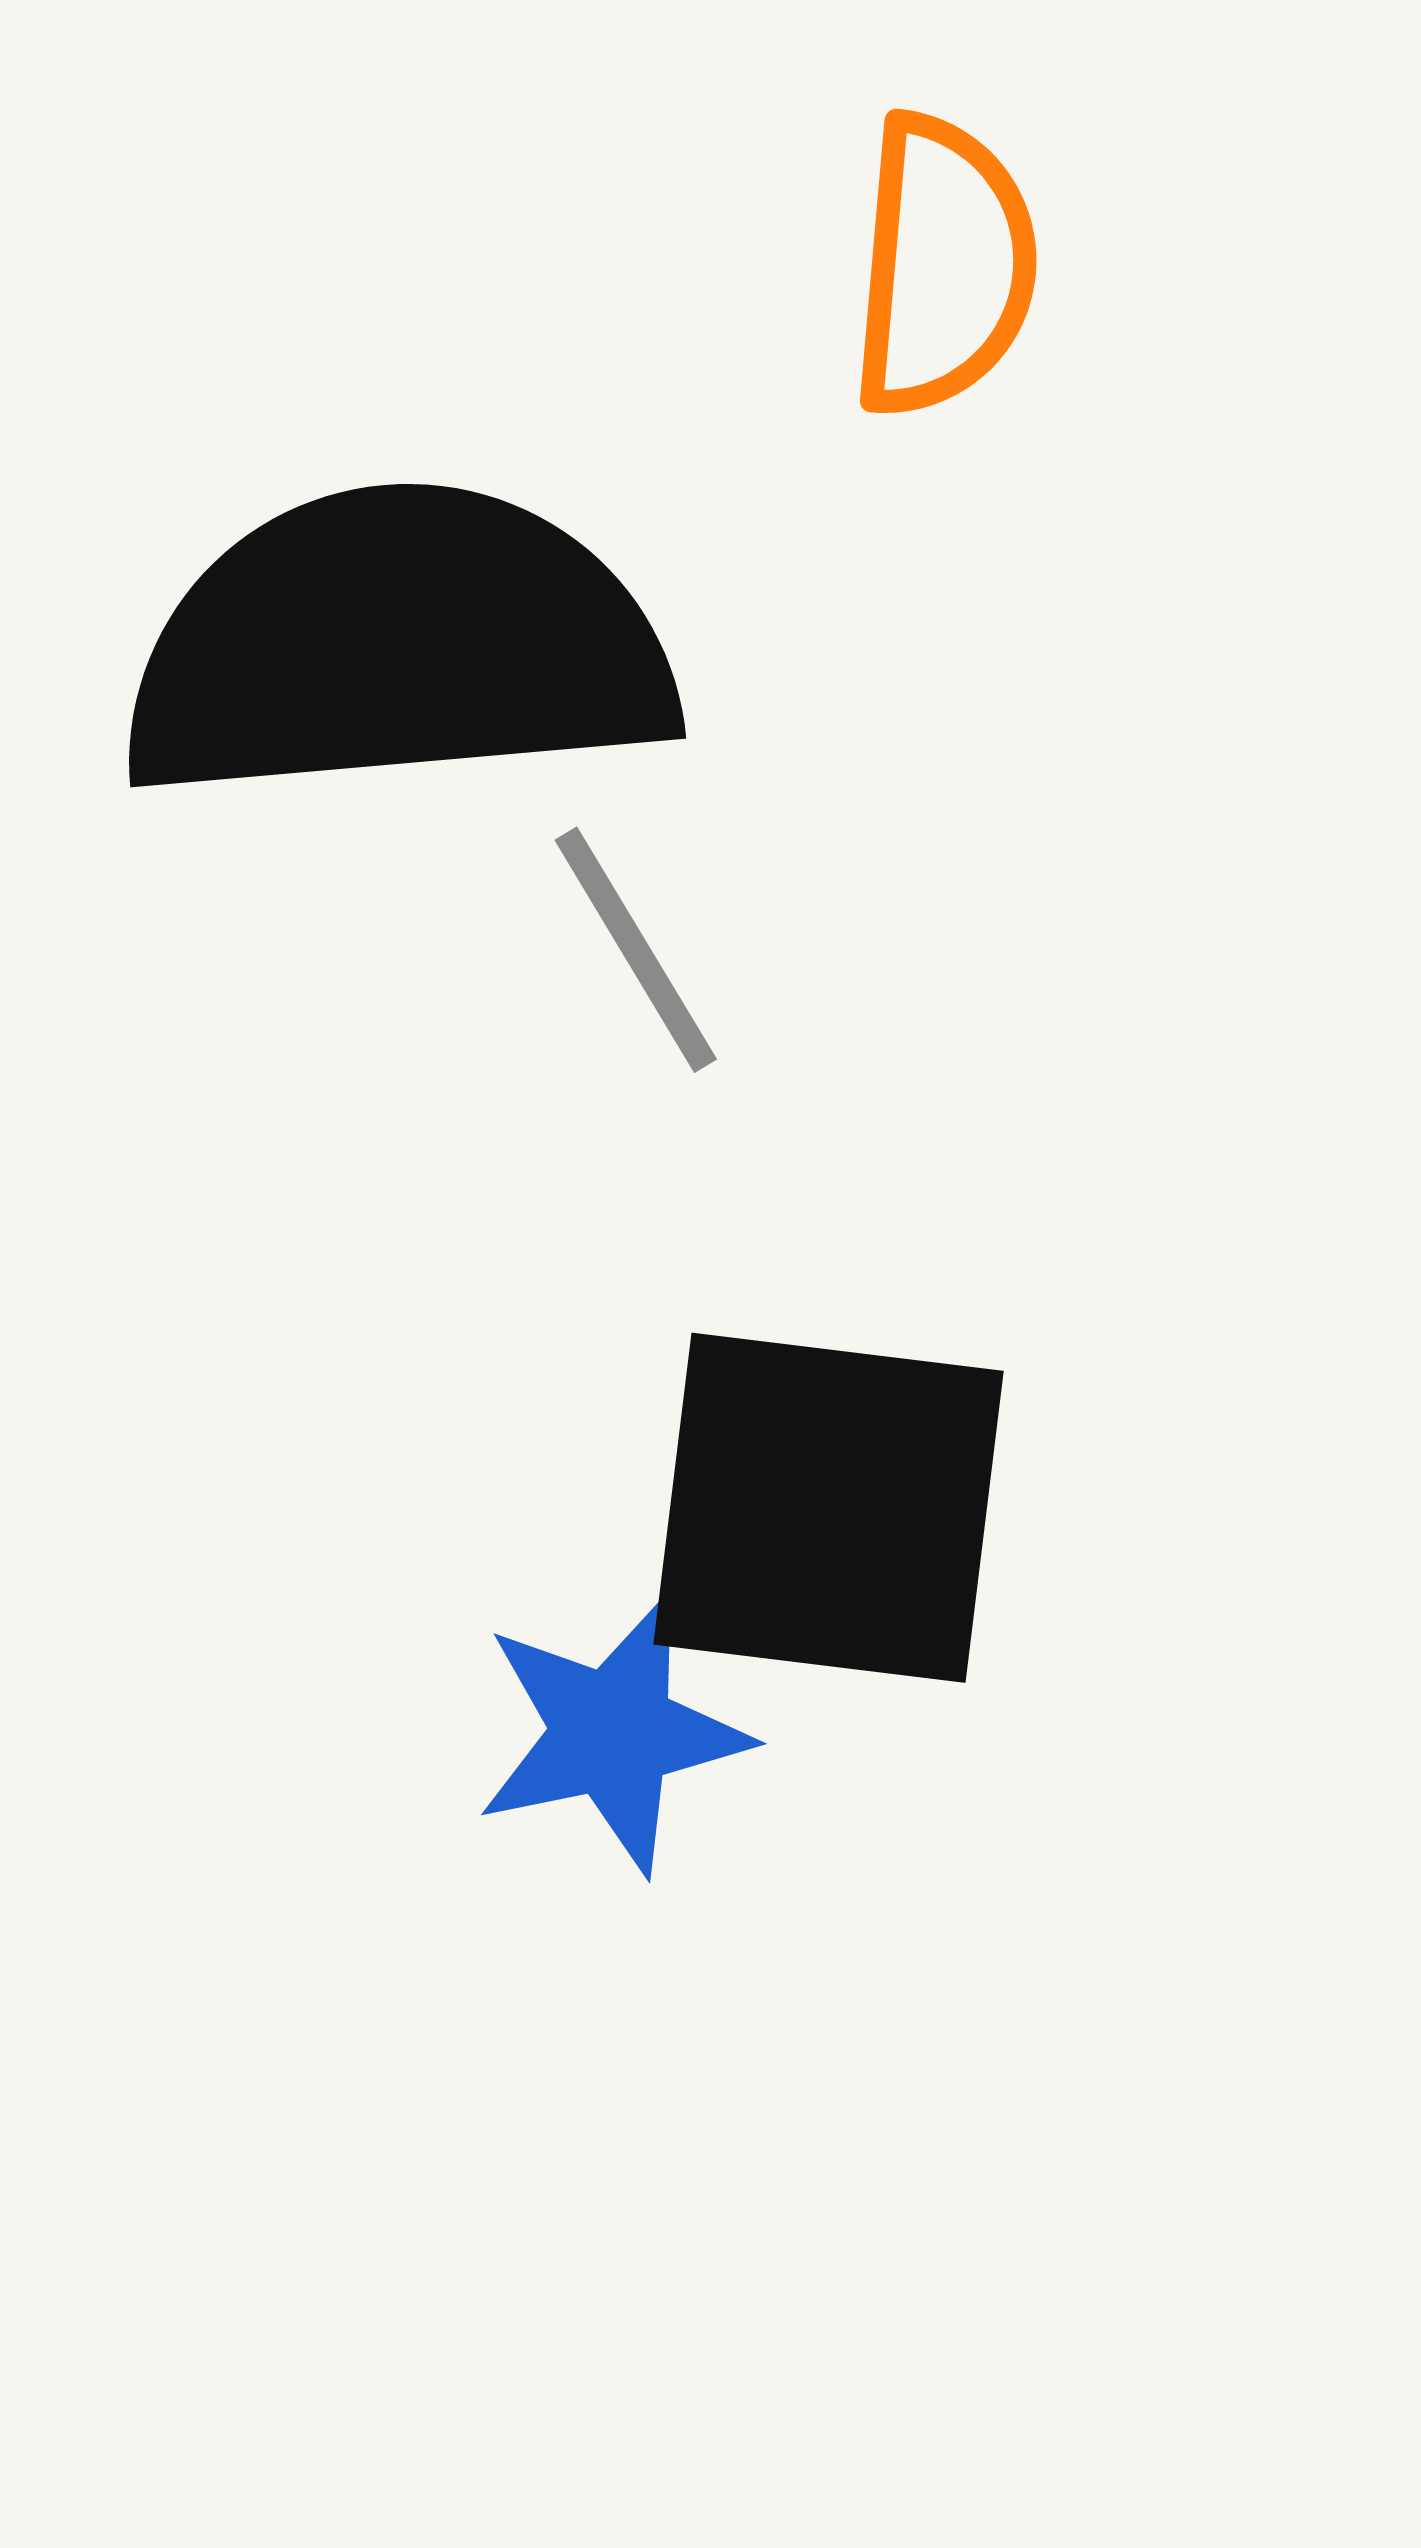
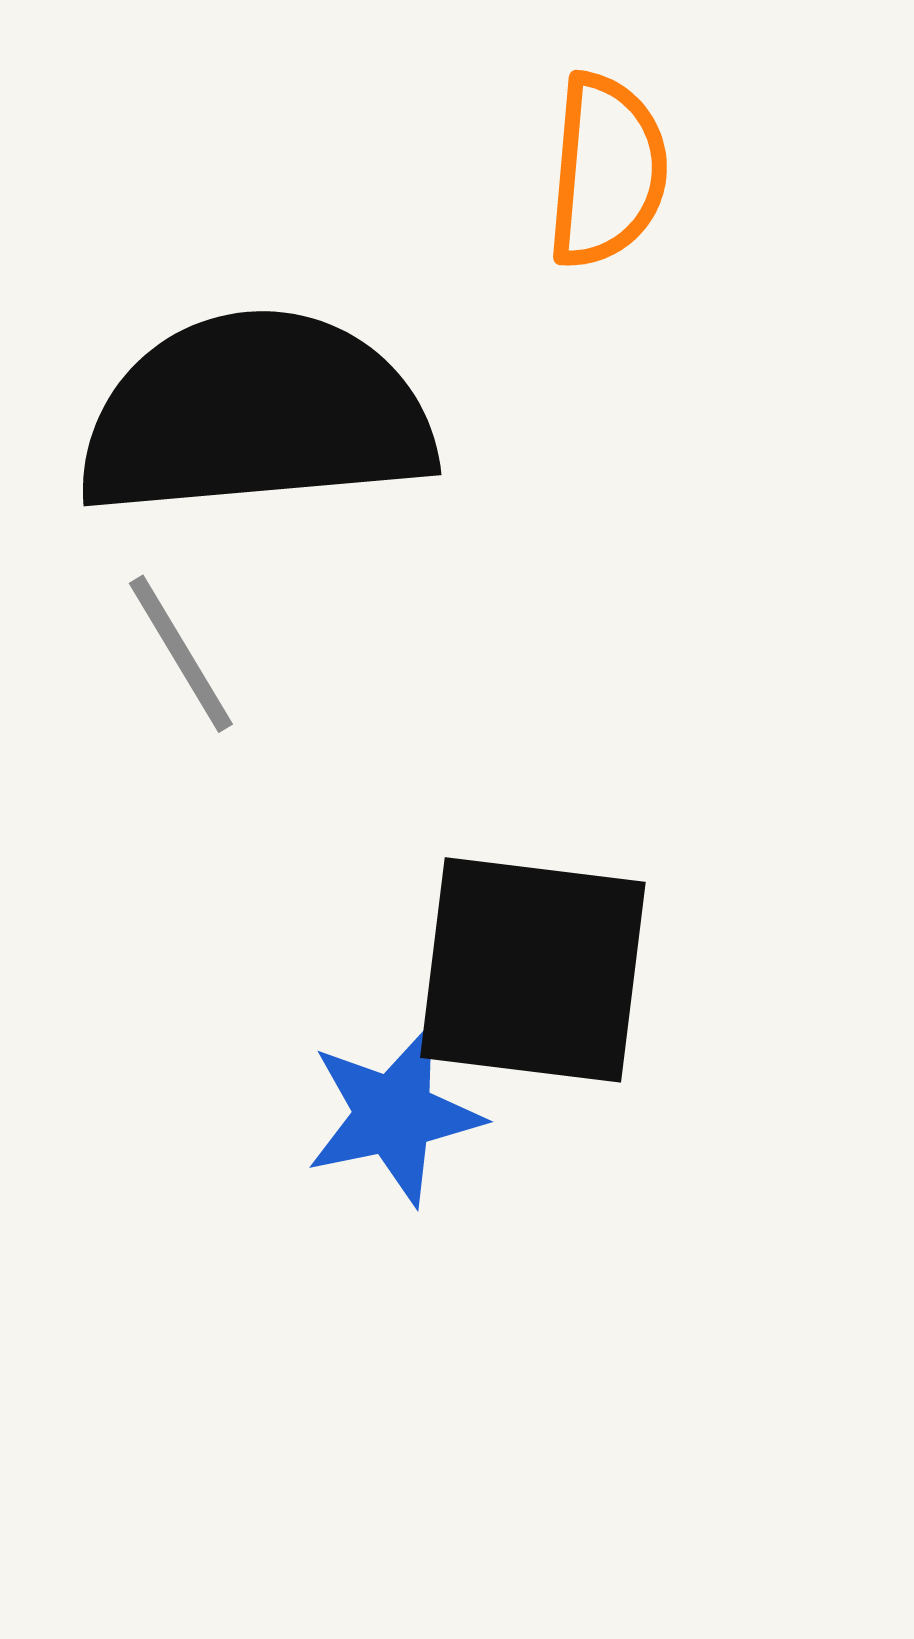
gray line: (636, 950) -> (181, 654), moved

